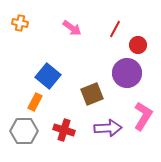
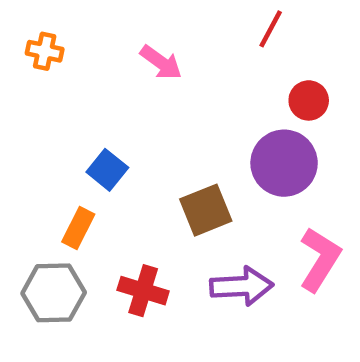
red line: (115, 29) -> (271, 29), moved
blue square: (48, 76) -> (107, 170), size x0.7

